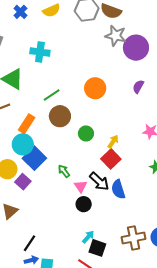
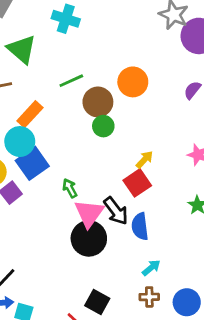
brown circle: (60, 116) -> (98, 102), moved
green circle: (86, 133) -> (103, 126), moved
pink triangle: (81, 186) -> (89, 213), size x1.6
black circle: (84, 204) -> (89, 238), size x1.6
cyan arrow: (88, 237) -> (151, 268), moved
brown cross: (134, 238) -> (149, 297), size x0.6

